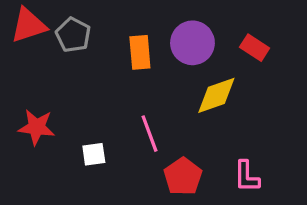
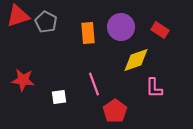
pink L-shape: (247, 176) -> (154, 88), moved

